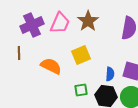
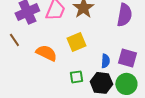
brown line: (19, 53) -> (14, 40), turned -32

